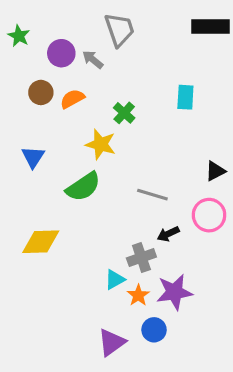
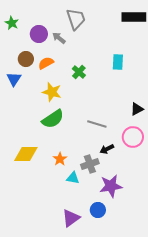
yellow star: (101, 144) -> (52, 92), moved
blue triangle: (33, 157) -> (14, 79), moved
cyan triangle: (115, 280) -> (73, 178), turned 40
orange star: (138, 295) -> (60, 159), moved

